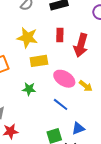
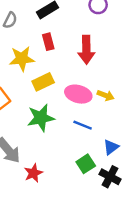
red rectangle: (60, 35) -> (48, 42), moved
green star: (29, 89) -> (41, 118), size x1.6

